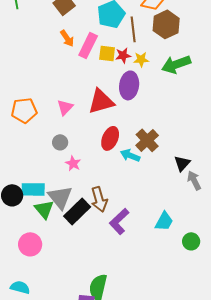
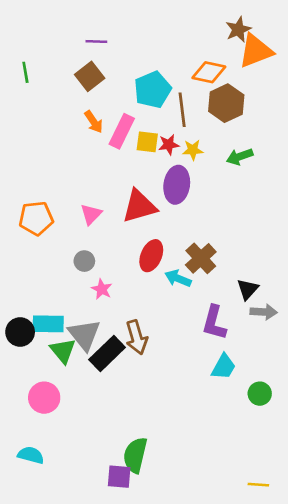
green arrow: (176, 64) -> (240, 157), size x0.7
gray arrow: (194, 180) -> (264, 312), turned 120
purple L-shape: (119, 221) -> (214, 323), moved, turned -32

